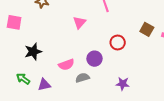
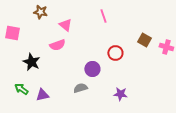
pink triangle: (79, 22) -> (65, 25), moved, turned -32
black star: (33, 52) -> (31, 62), turned -30
pink semicircle: (66, 65) -> (57, 45), moved

